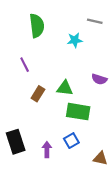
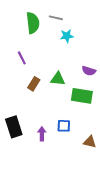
gray line: (95, 21) -> (56, 18), moved
green rectangle: (78, 112) -> (82, 96), moved
blue square: (71, 141) -> (64, 126), turned 32

